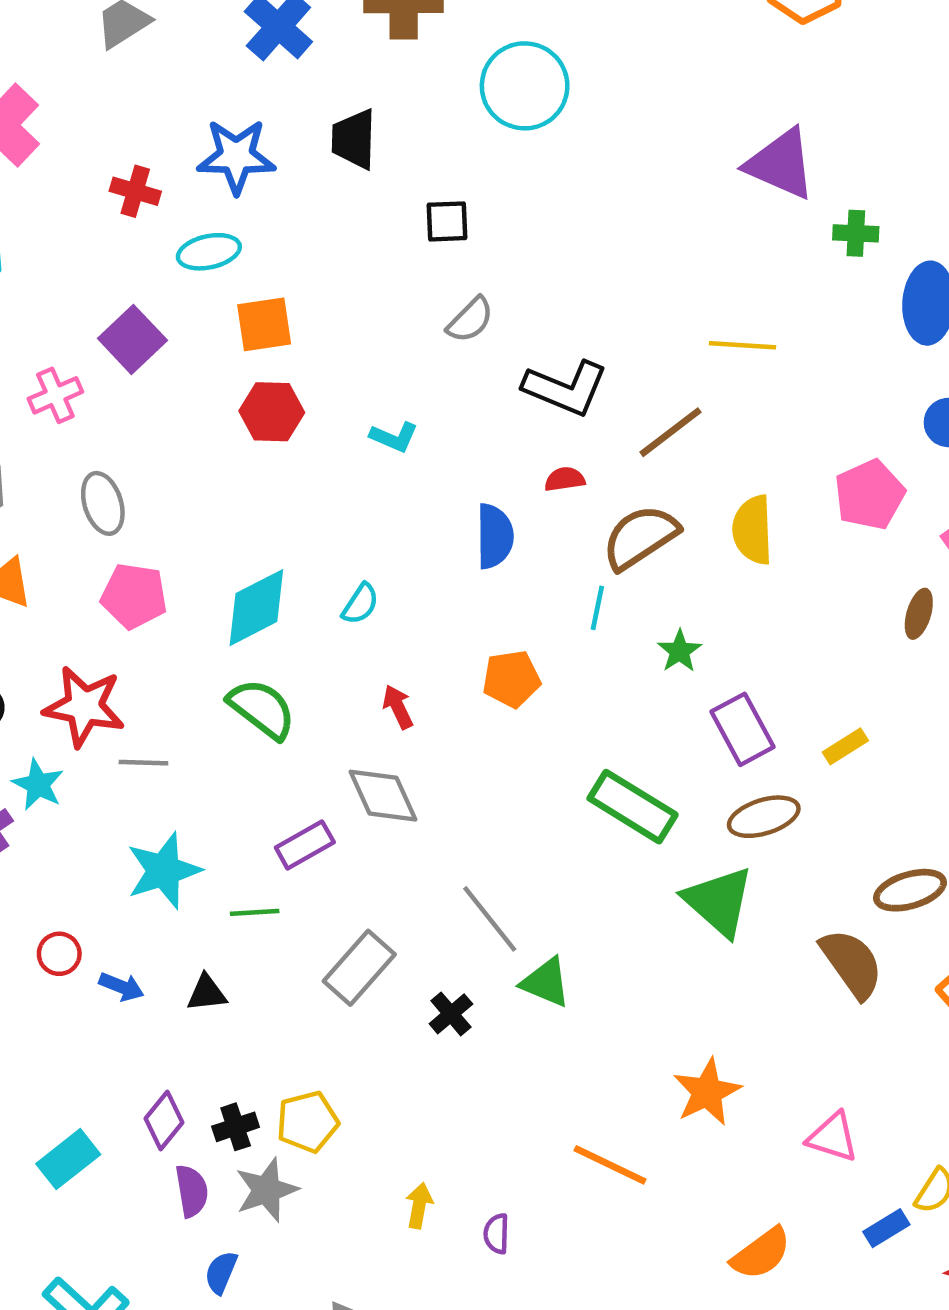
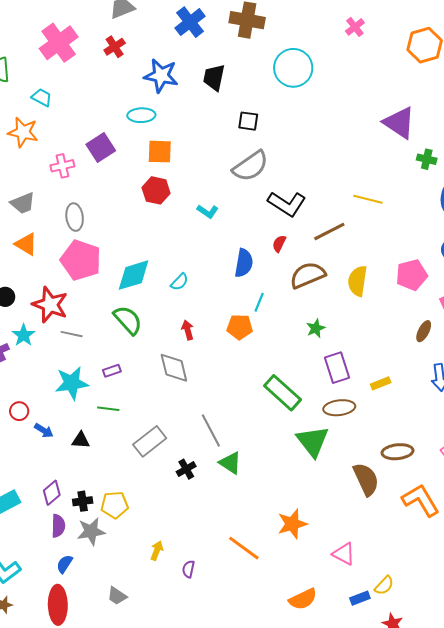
red cross: (135, 191) -> (115, 47), moved, turned 30
gray semicircle: (470, 320) -> (250, 166), size x1.6
red semicircle: (565, 479) -> (279, 244), turned -66
pink pentagon: (134, 596) -> (81, 260), size x1.4
cyan line: (597, 608) -> (259, 302), moved
purple rectangle: (305, 845) -> (112, 371), moved, size x0.7

